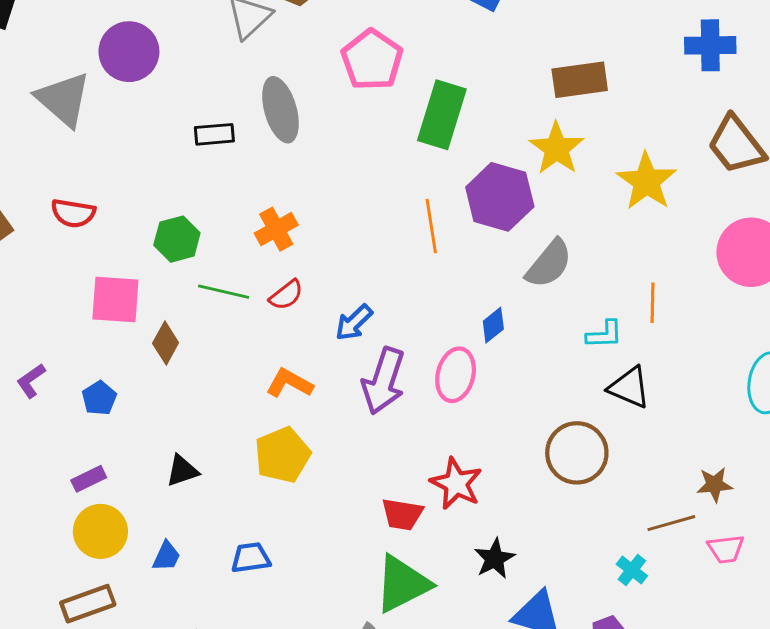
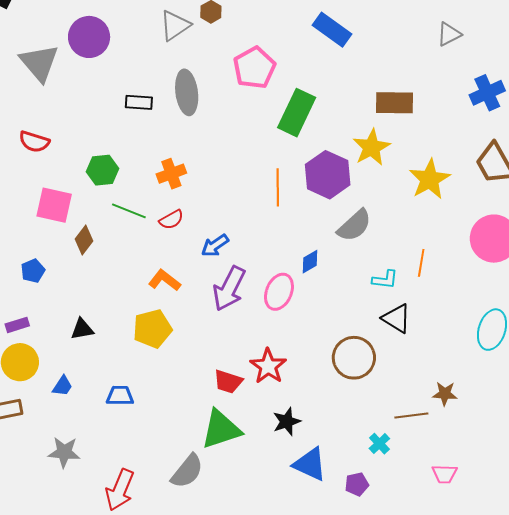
blue cross: (710, 45) -> (487, 93), turned -32
pink trapezoid: (726, 549) -> (445, 474), moved

